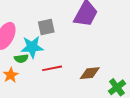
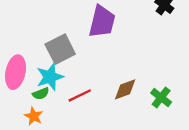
gray square: (46, 27) -> (60, 49), size x1.4

